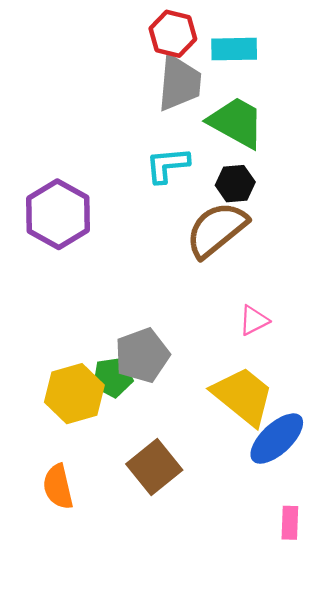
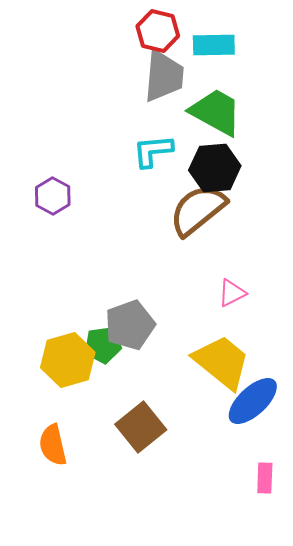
black hexagon: (235, 184) -> (215, 168), size x1.4
purple hexagon: (58, 214) -> (53, 196), size x0.6

